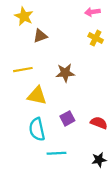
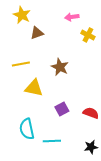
pink arrow: (92, 12) -> (72, 17), moved
brown star: (65, 73) -> (60, 67), turned 30
cyan semicircle: (37, 129) -> (27, 129), moved

